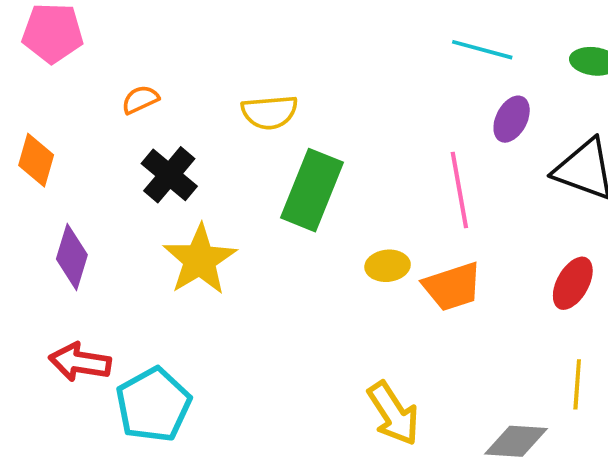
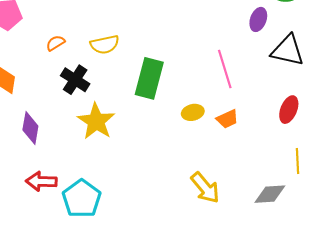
yellow semicircle: (270, 112) -> (105, 45), moved
purple ellipse: (512, 119) -> (258, 19), moved
orange trapezoid: (452, 287) -> (227, 119), size x0.7

